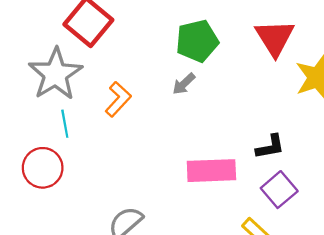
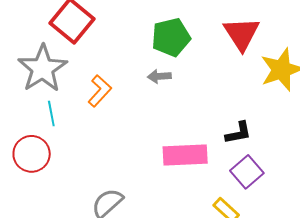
gray arrow: (184, 84) -> (159, 76), turned 40

